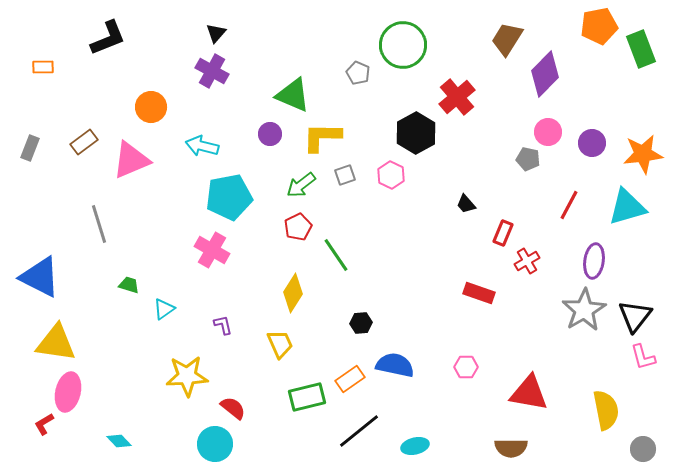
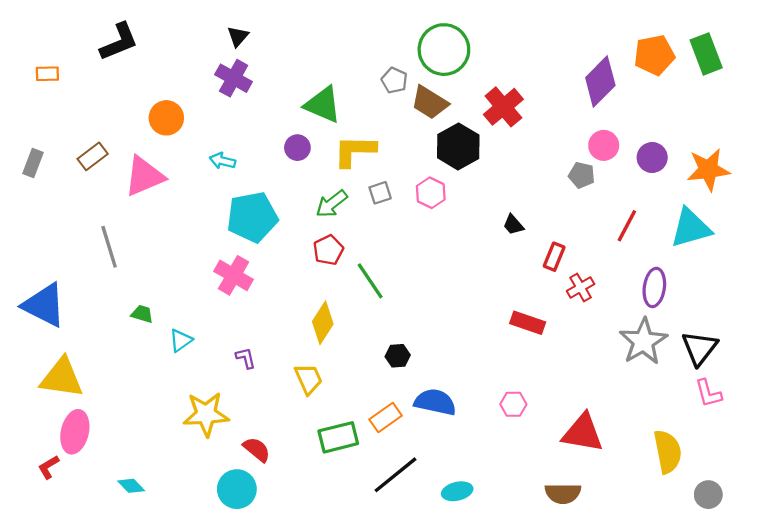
orange pentagon: (599, 26) -> (654, 55), moved
brown trapezoid: (507, 39) -> (430, 102), moved, turned -90
cyan arrow: (202, 146) -> (223, 161), size x0.7

